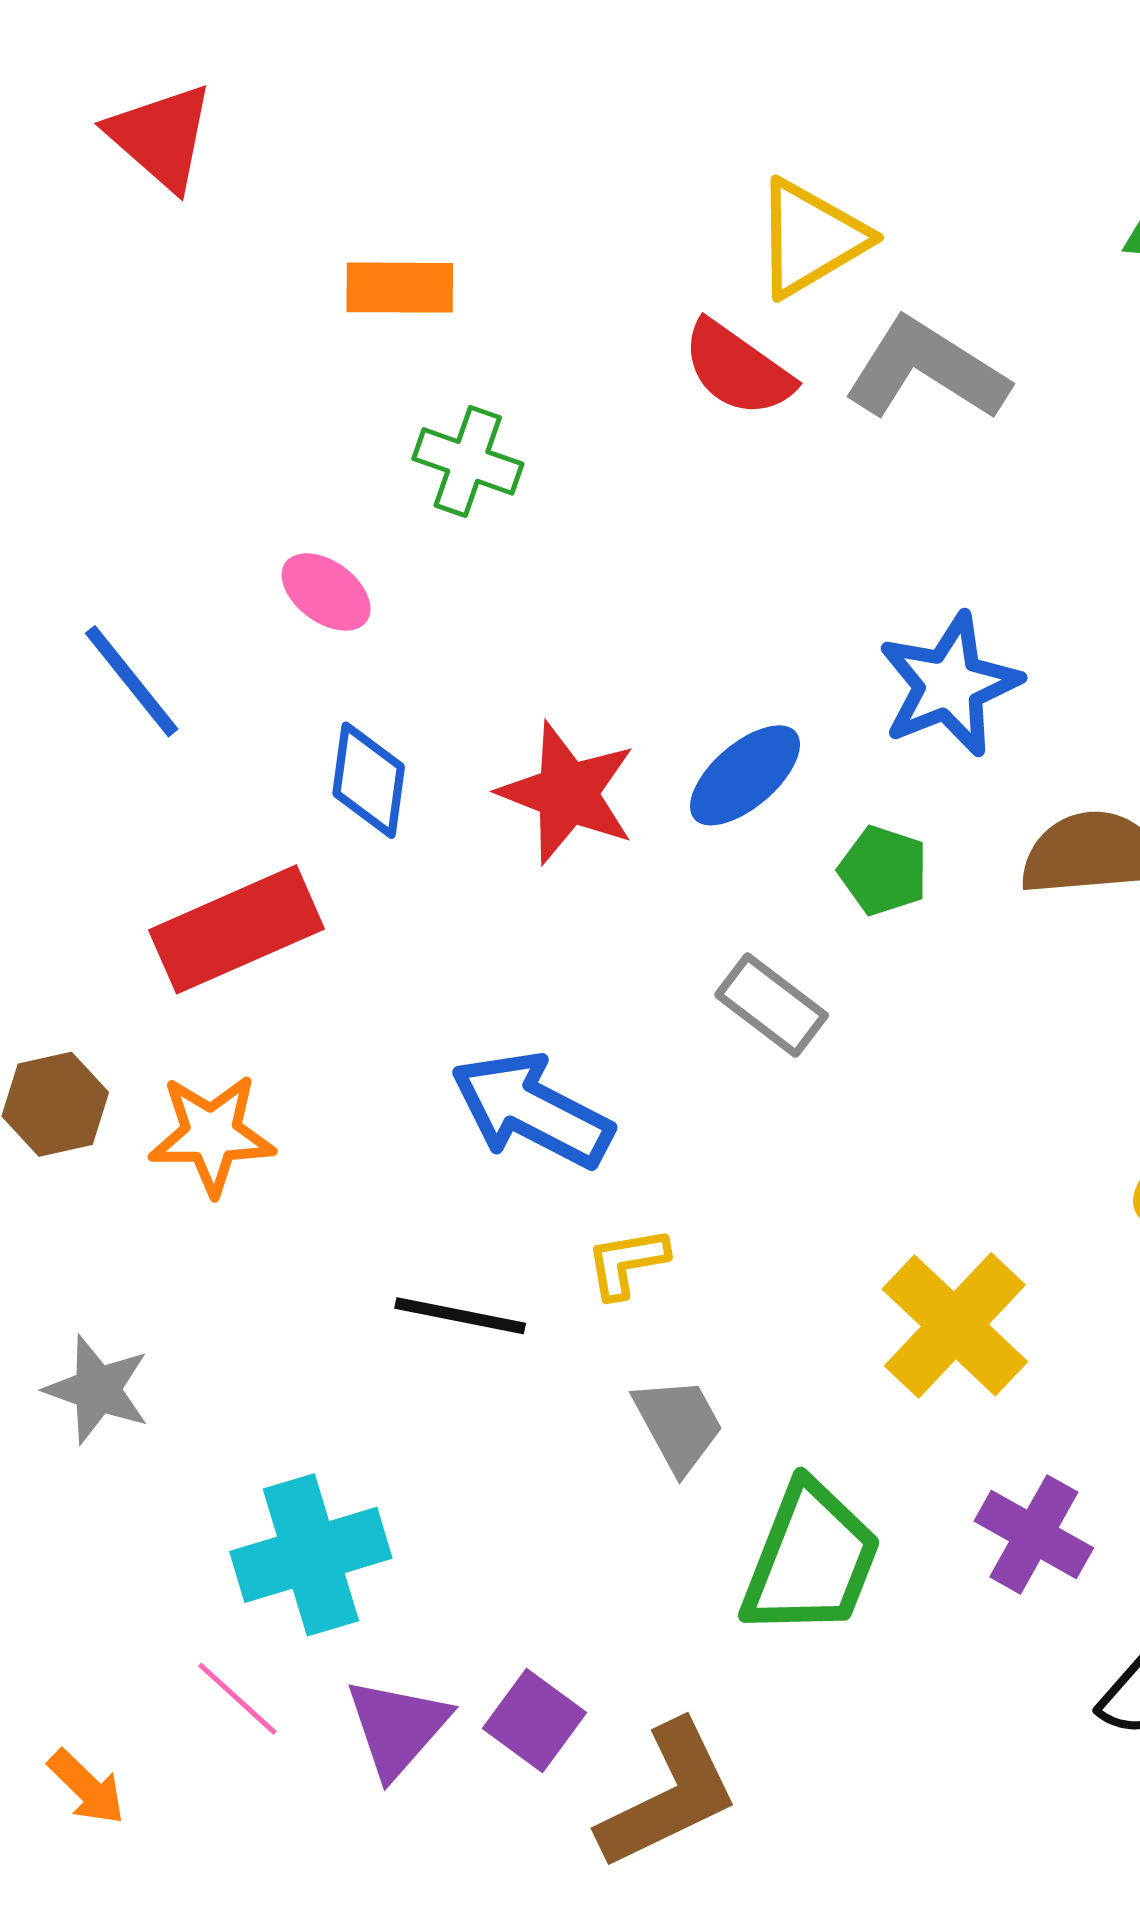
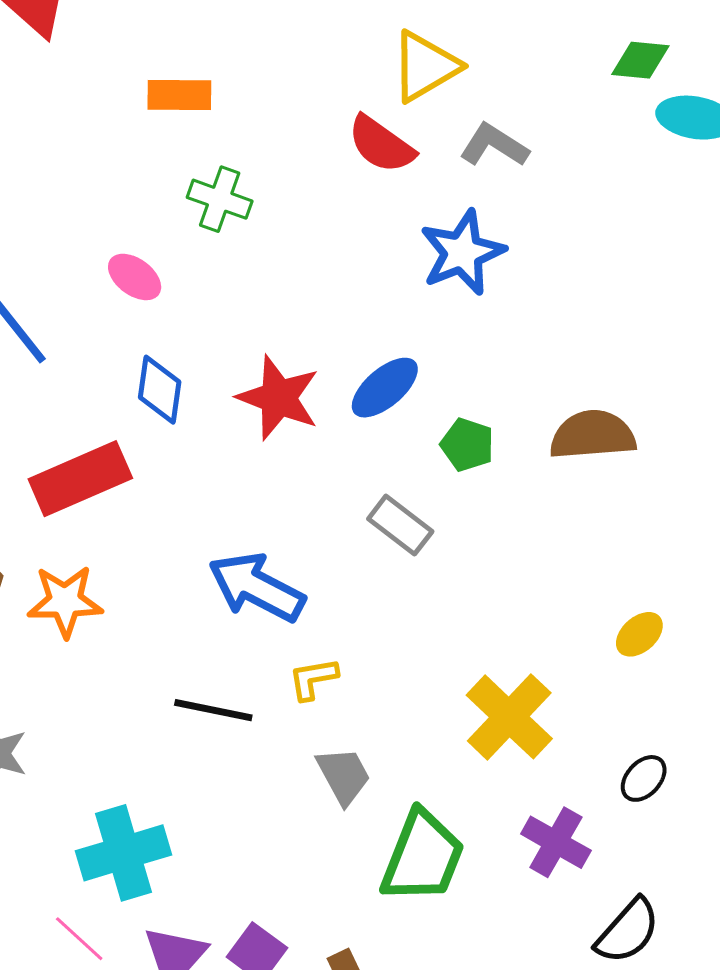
gray L-shape: (926, 370) -> (494, 145), size x0.7
blue star: (949, 685) -> (462, 253), moved

